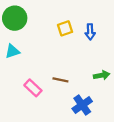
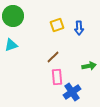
brown line: (60, 80) -> (53, 57), moved, turned -56
pink rectangle: (33, 88) -> (57, 77), moved, turned 42

